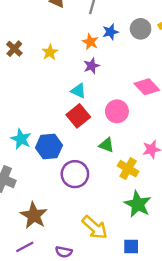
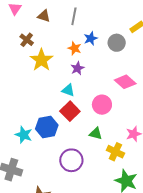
gray circle: (141, 29) -> (117, 43), moved
brown cross: (14, 49) -> (27, 40), moved
yellow star: (50, 52) -> (41, 60), size x1.6
blue hexagon: (49, 146) -> (47, 127), moved

